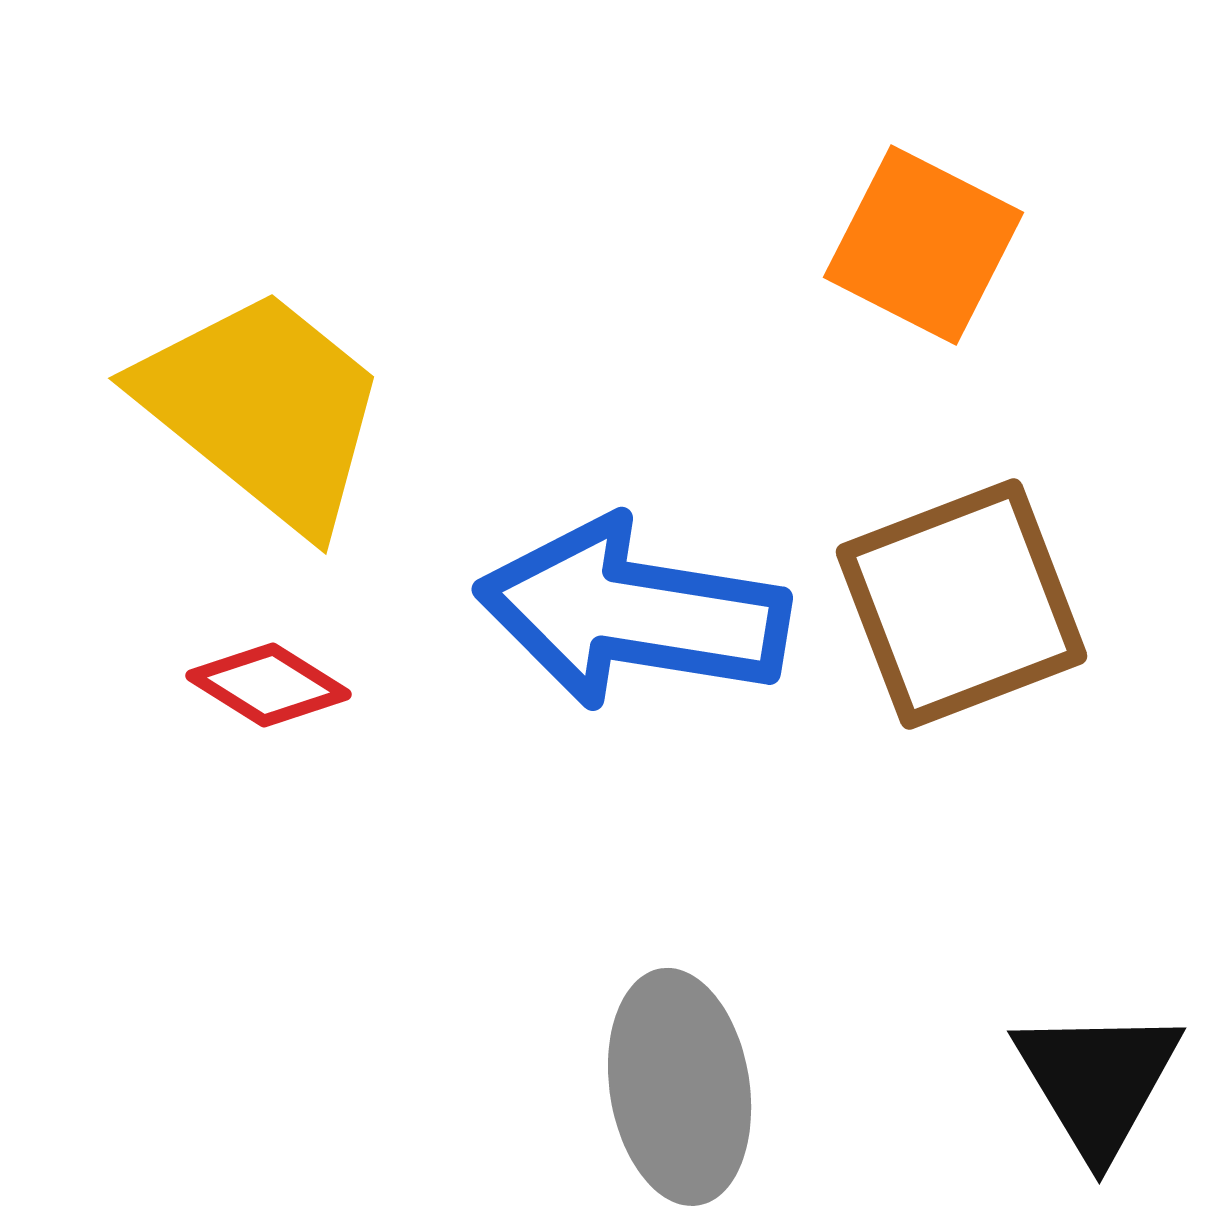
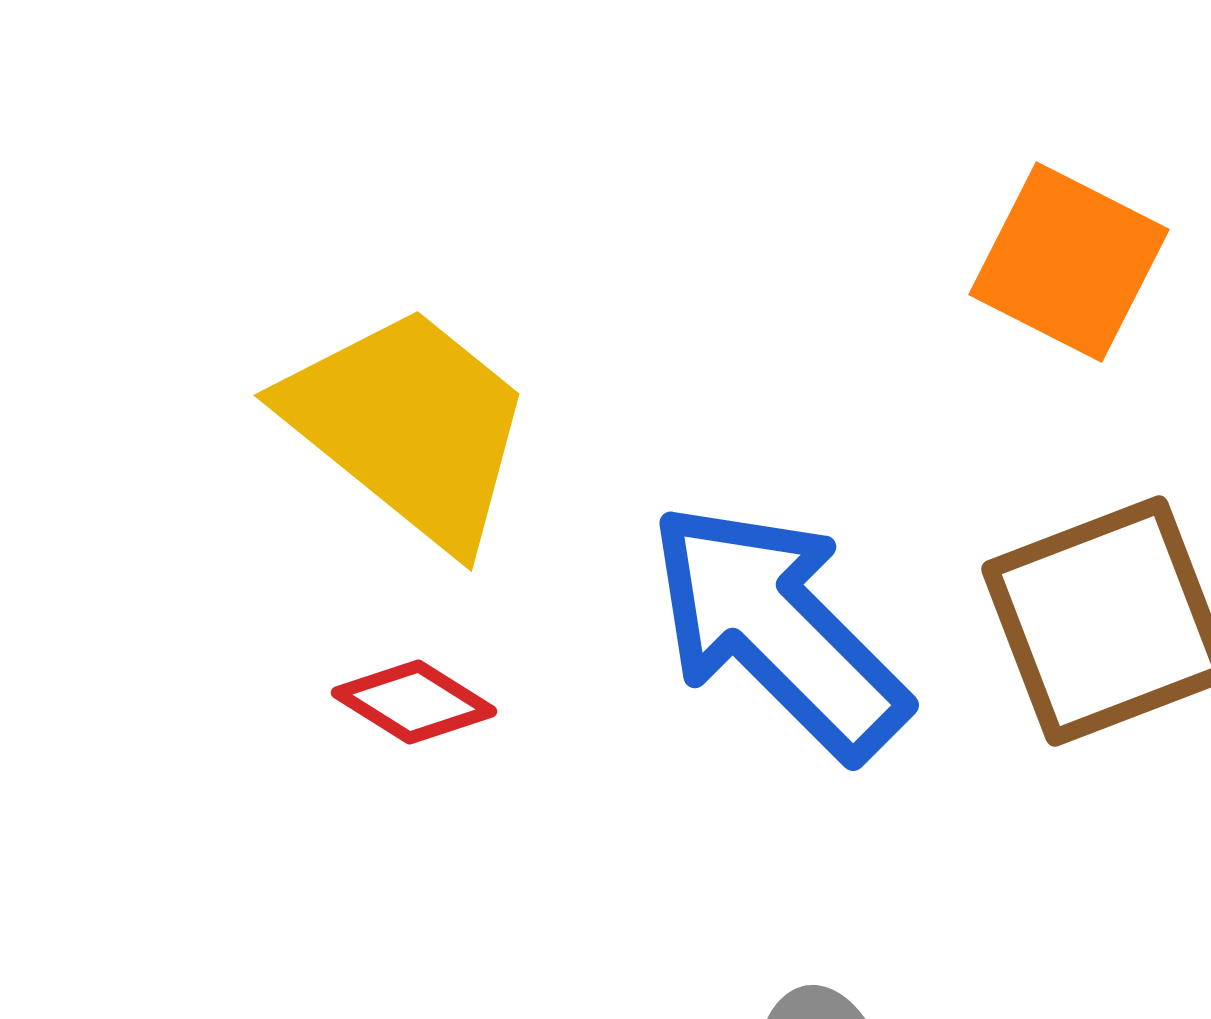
blue arrow: (633, 613) -> (778, 630), turned 36

